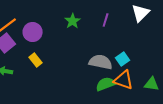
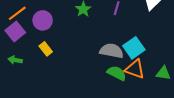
cyan square: (123, 59) -> (134, 48), size x1.5
green semicircle: (106, 84) -> (117, 73), turned 48

